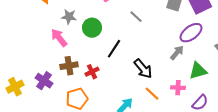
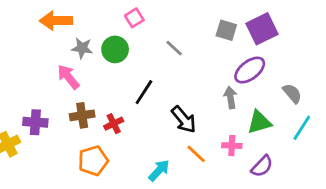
green circle: (92, 28) -> (115, 49), moved
gray arrow: (177, 53) -> (230, 98), turned -49
purple cross: (44, 81) -> (35, 122), moved, turned -30

